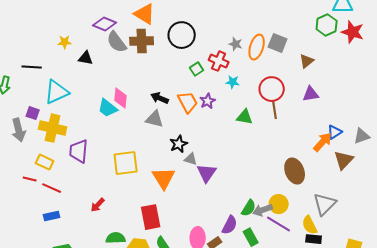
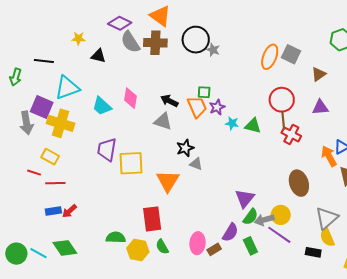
gray star: (236, 44) -> (213, 50), moved
red cross: (219, 61) -> (291, 134), moved
green square: (197, 69) -> (204, 92), moved, turned 32
cyan star: (233, 82) -> (232, 123), moved
cyan trapezoid: (108, 108) -> (102, 106), moved
purple square: (33, 113) -> (42, 107), size x1.6
orange arrow: (323, 142) -> (329, 156), turned -75
purple trapezoid: (79, 151) -> (107, 150), moved
purple triangle: (207, 173) -> (245, 198), moved
red line: (52, 188) -> (55, 183), turned -30
red arrow: (98, 205) -> (69, 211), moved
yellow semicircle: (310, 225) -> (327, 237), moved

